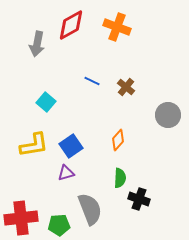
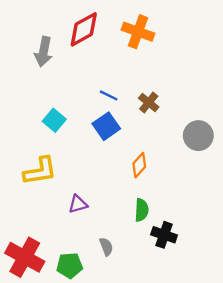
blue square: (71, 146) -> (106, 126), moved
gray semicircle: (90, 209) -> (106, 247), size x0.5
red cross: (21, 218) -> (25, 257), turned 36

